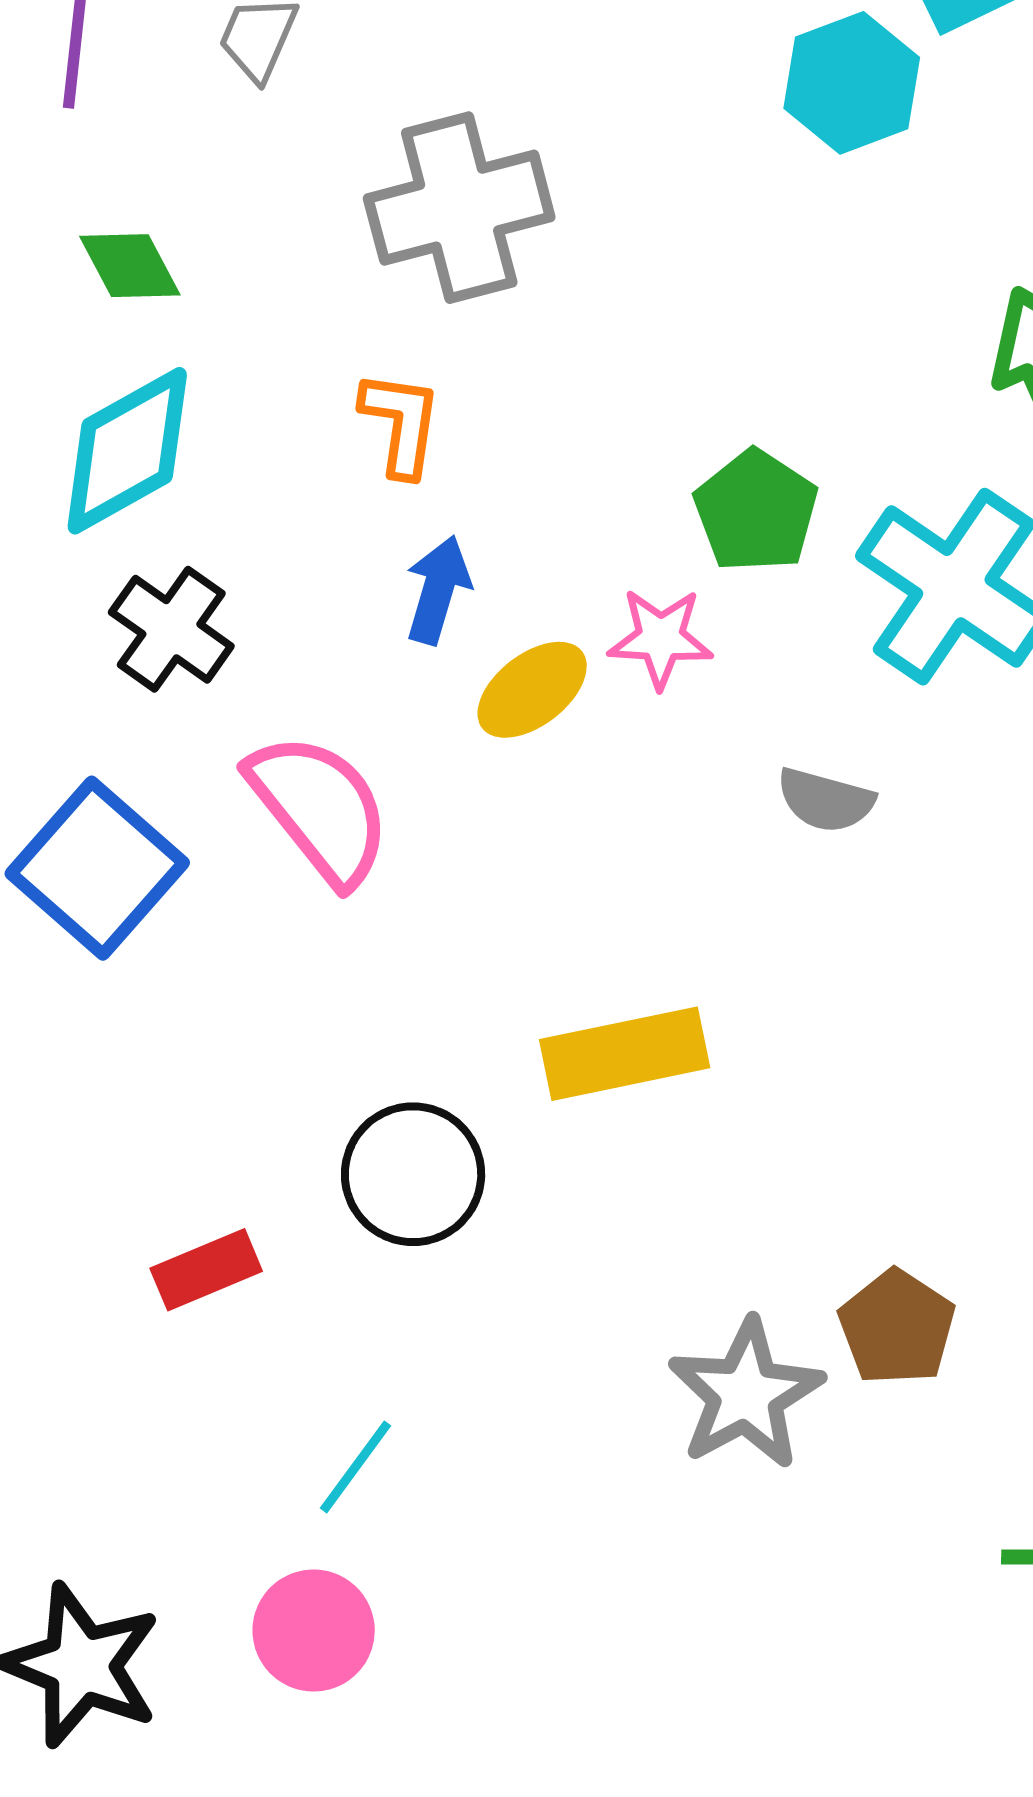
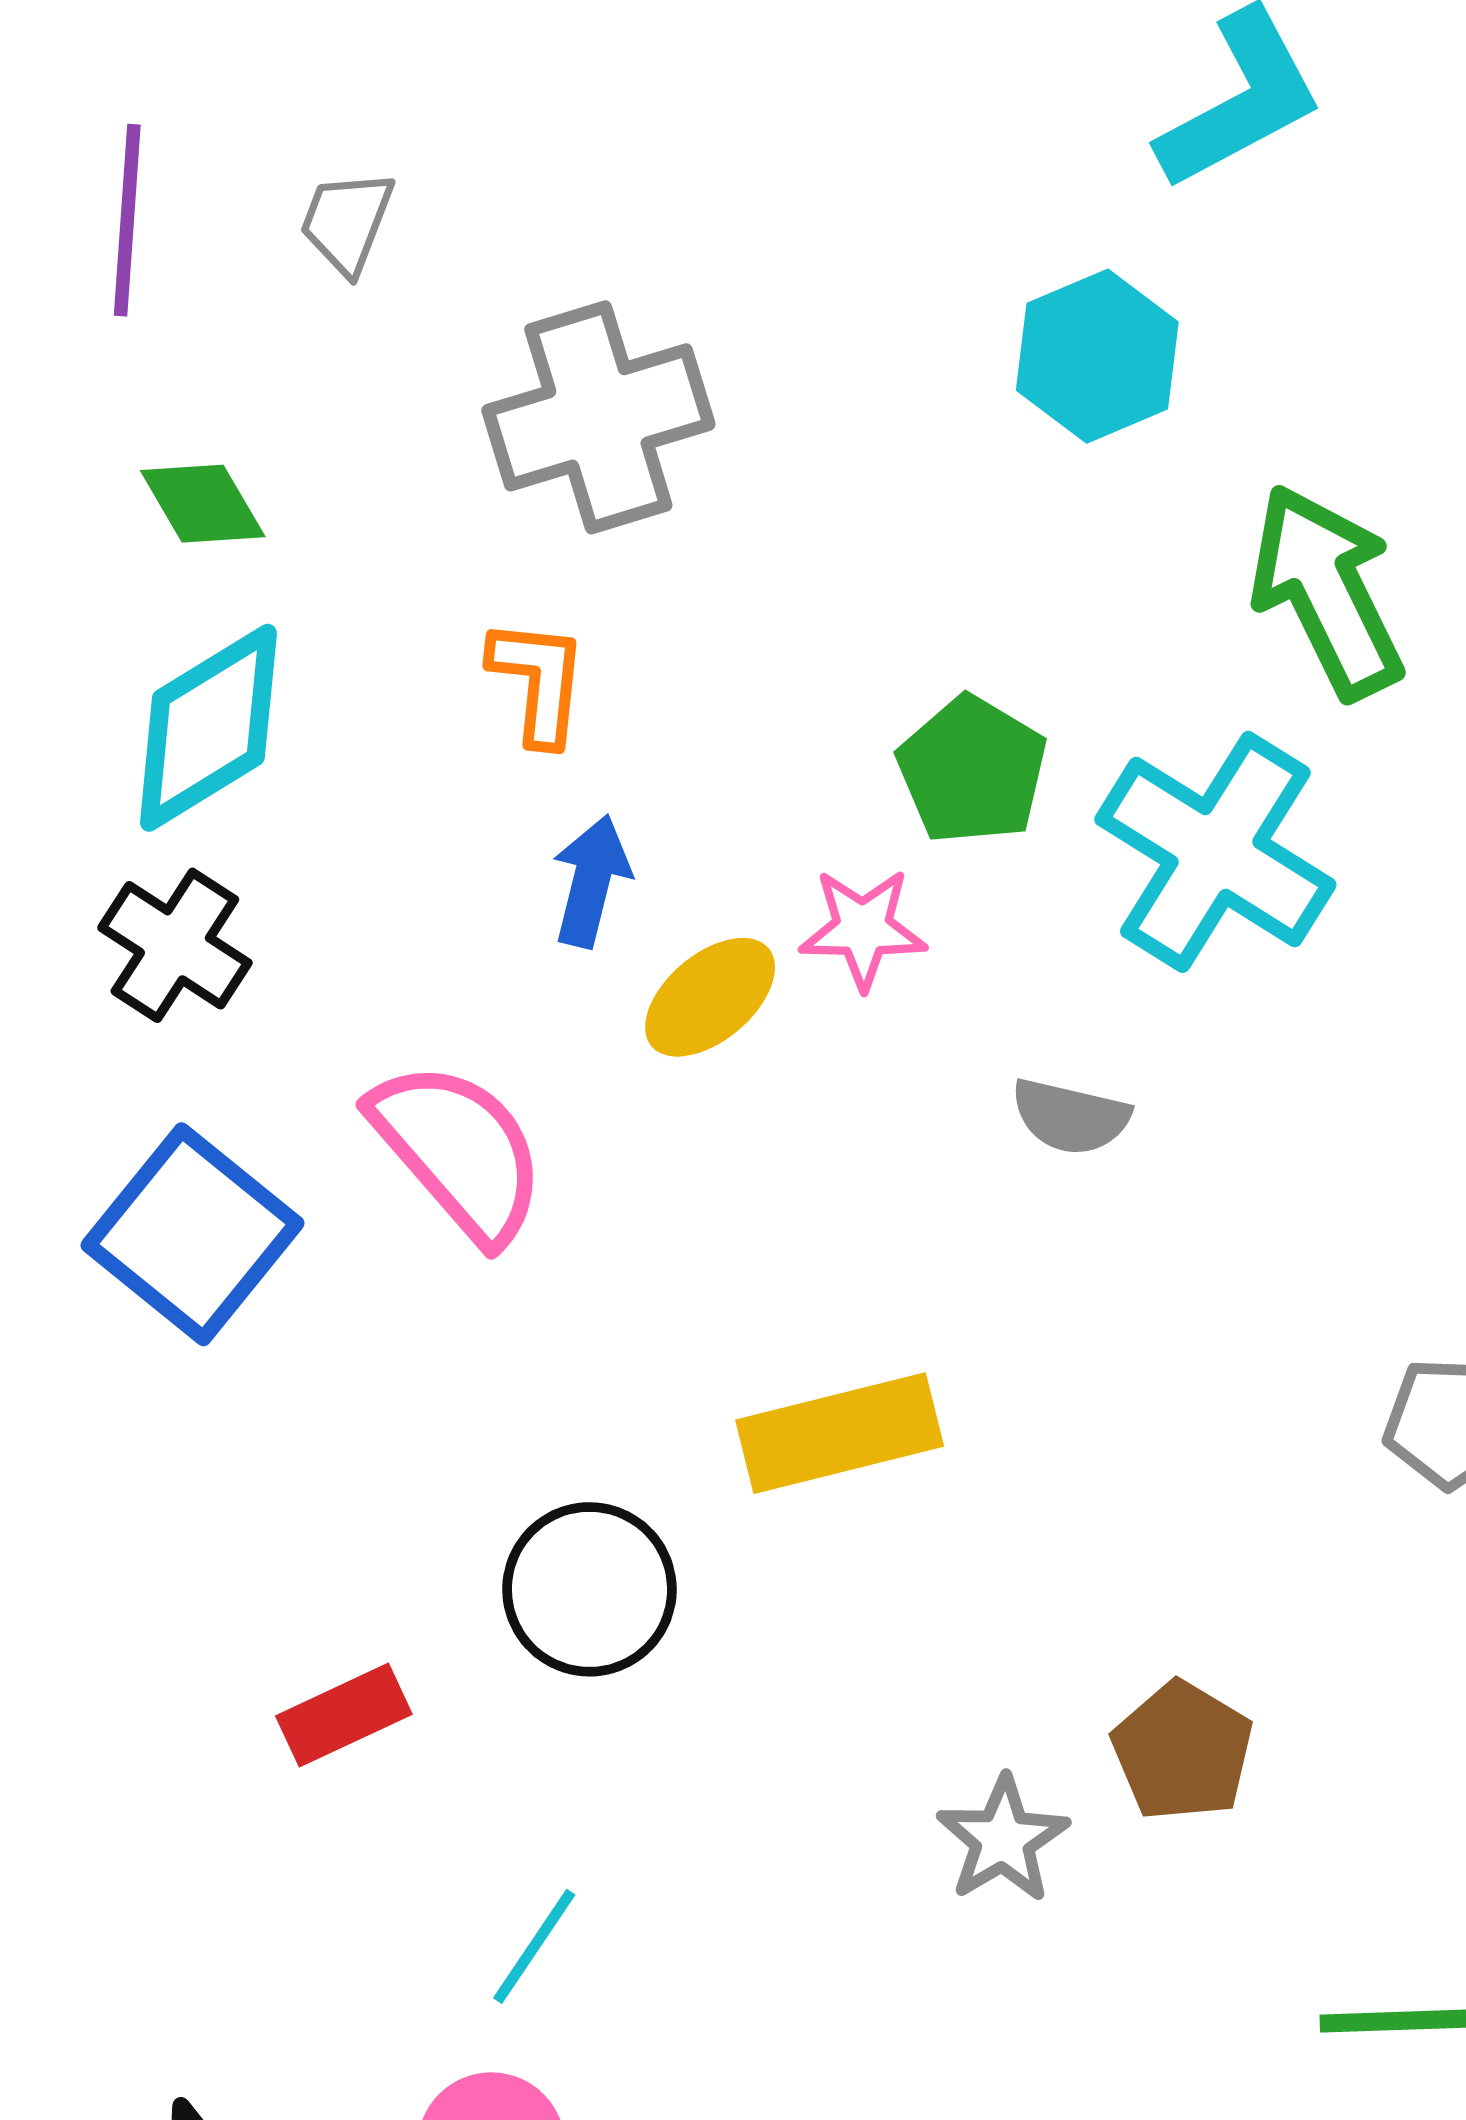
cyan hexagon: (852, 83) -> (1097, 356), moved
black cross: (171, 629) -> (175, 945), moved
gray star: (746, 1394) -> (1003, 1839), size x0.7

